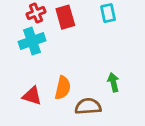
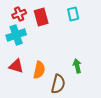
red triangle: (32, 96) -> (16, 66), moved
brown semicircle: (88, 106) -> (58, 84), turned 108

